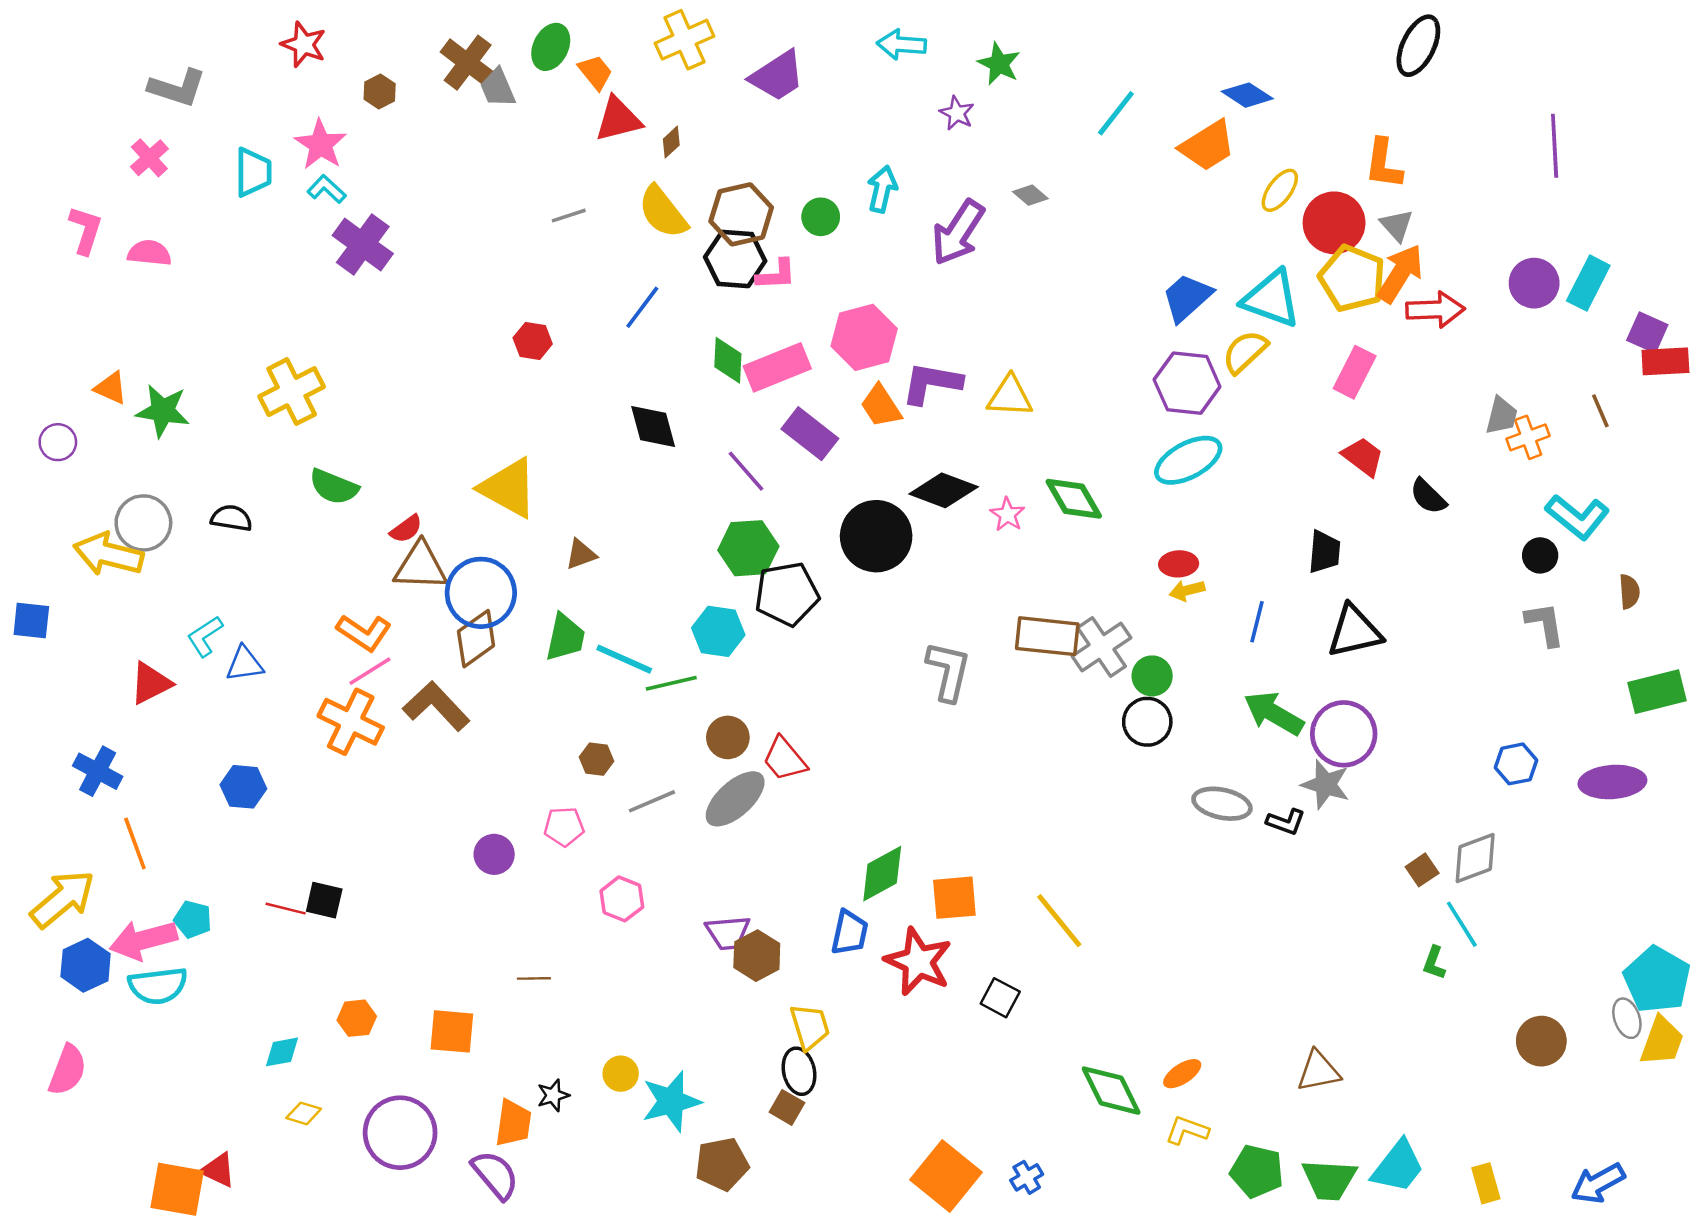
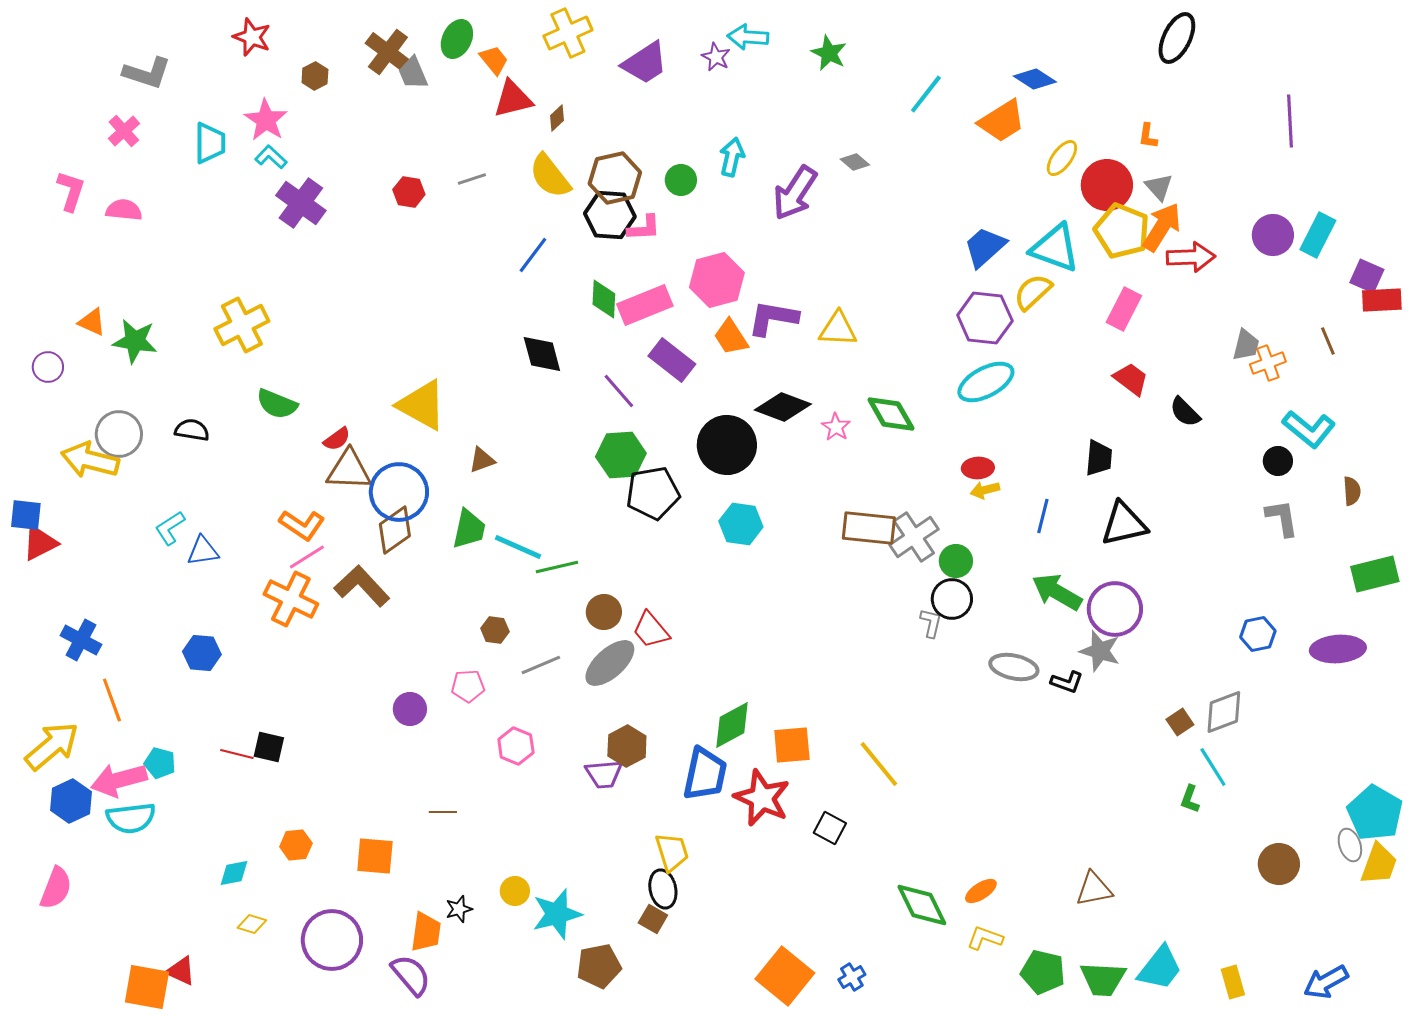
purple star: (957, 113) -> (716, 57), moved
orange L-shape: (1383, 164) -> (1148, 136), size x0.6
red hexagon: (533, 341) -> (409, 192), moved
cyan hexagon: (718, 631) -> (741, 524), moved
gray L-shape: (948, 671) -> (931, 623), moved, size x0.6
red triangle: (151, 683) -> (40, 543), moved
blue trapezoid: (850, 933) -> (705, 774), size x1.4
brown hexagon: (757, 956) -> (627, 746), moved

